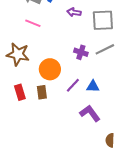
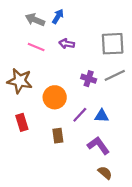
purple arrow: (74, 12) -> (67, 44), moved
brown rectangle: (42, 92) -> (58, 136), moved
brown semicircle: (110, 140) -> (105, 173), moved, turned 128

